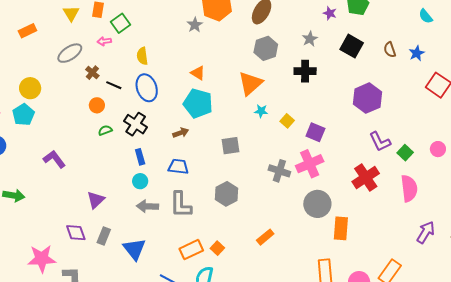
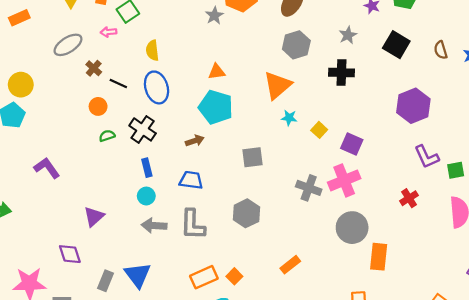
orange triangle: (198, 73) -> (217, 72), turned -42
green square: (405, 153) -> (456, 170), turned 35
red cross: (366, 178) -> (409, 198), size x0.6
gray rectangle: (104, 236) -> (106, 281), moved

